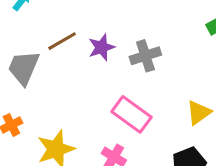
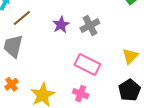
brown line: (62, 41) -> (22, 18), moved

